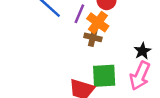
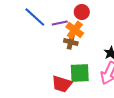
purple line: (79, 14) -> (60, 23), turned 56

